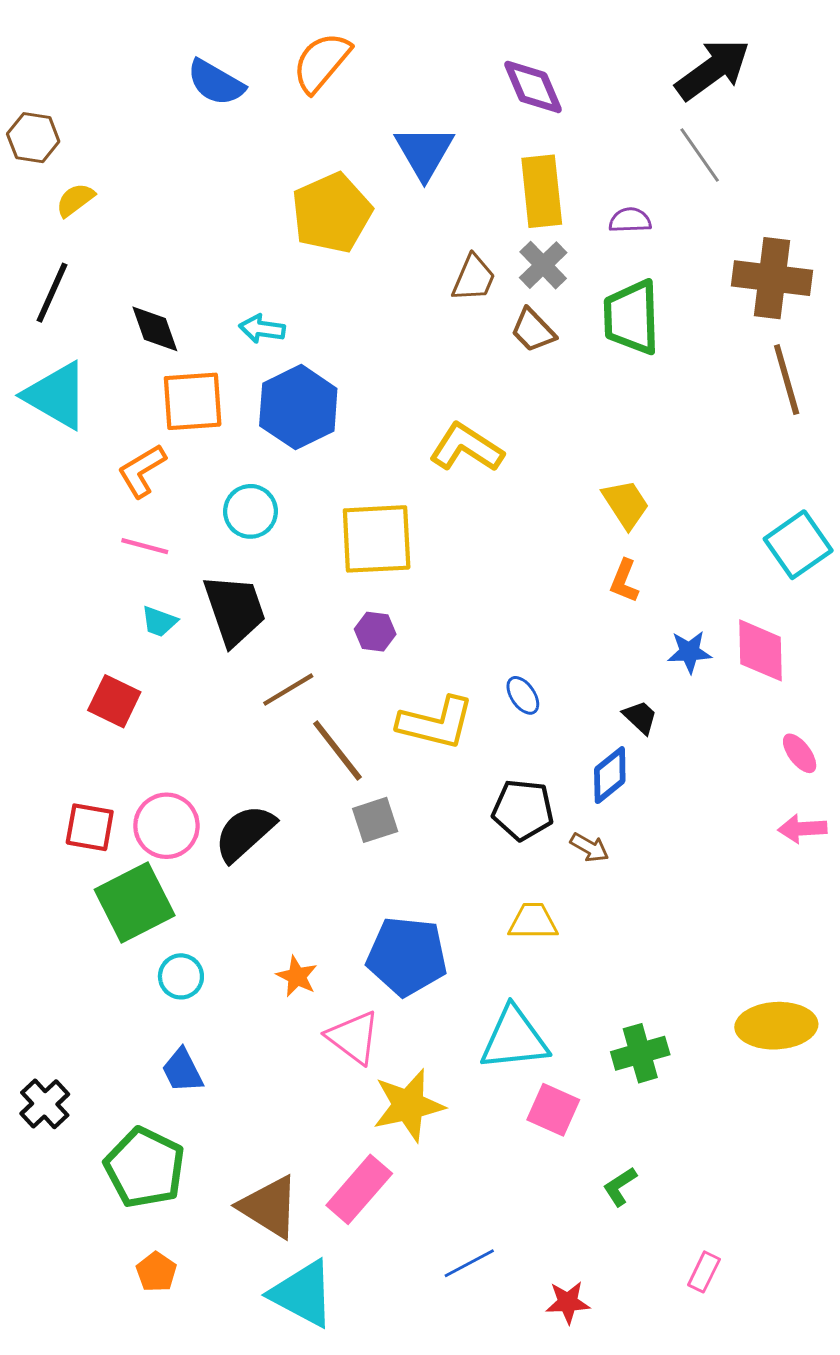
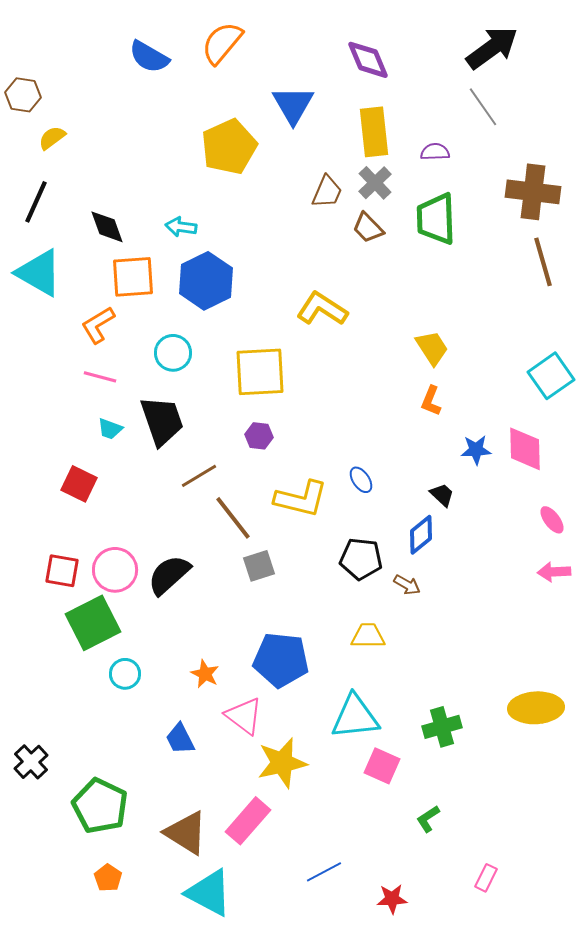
blue trapezoid: (182, 1071) -> (180, 739), moved

